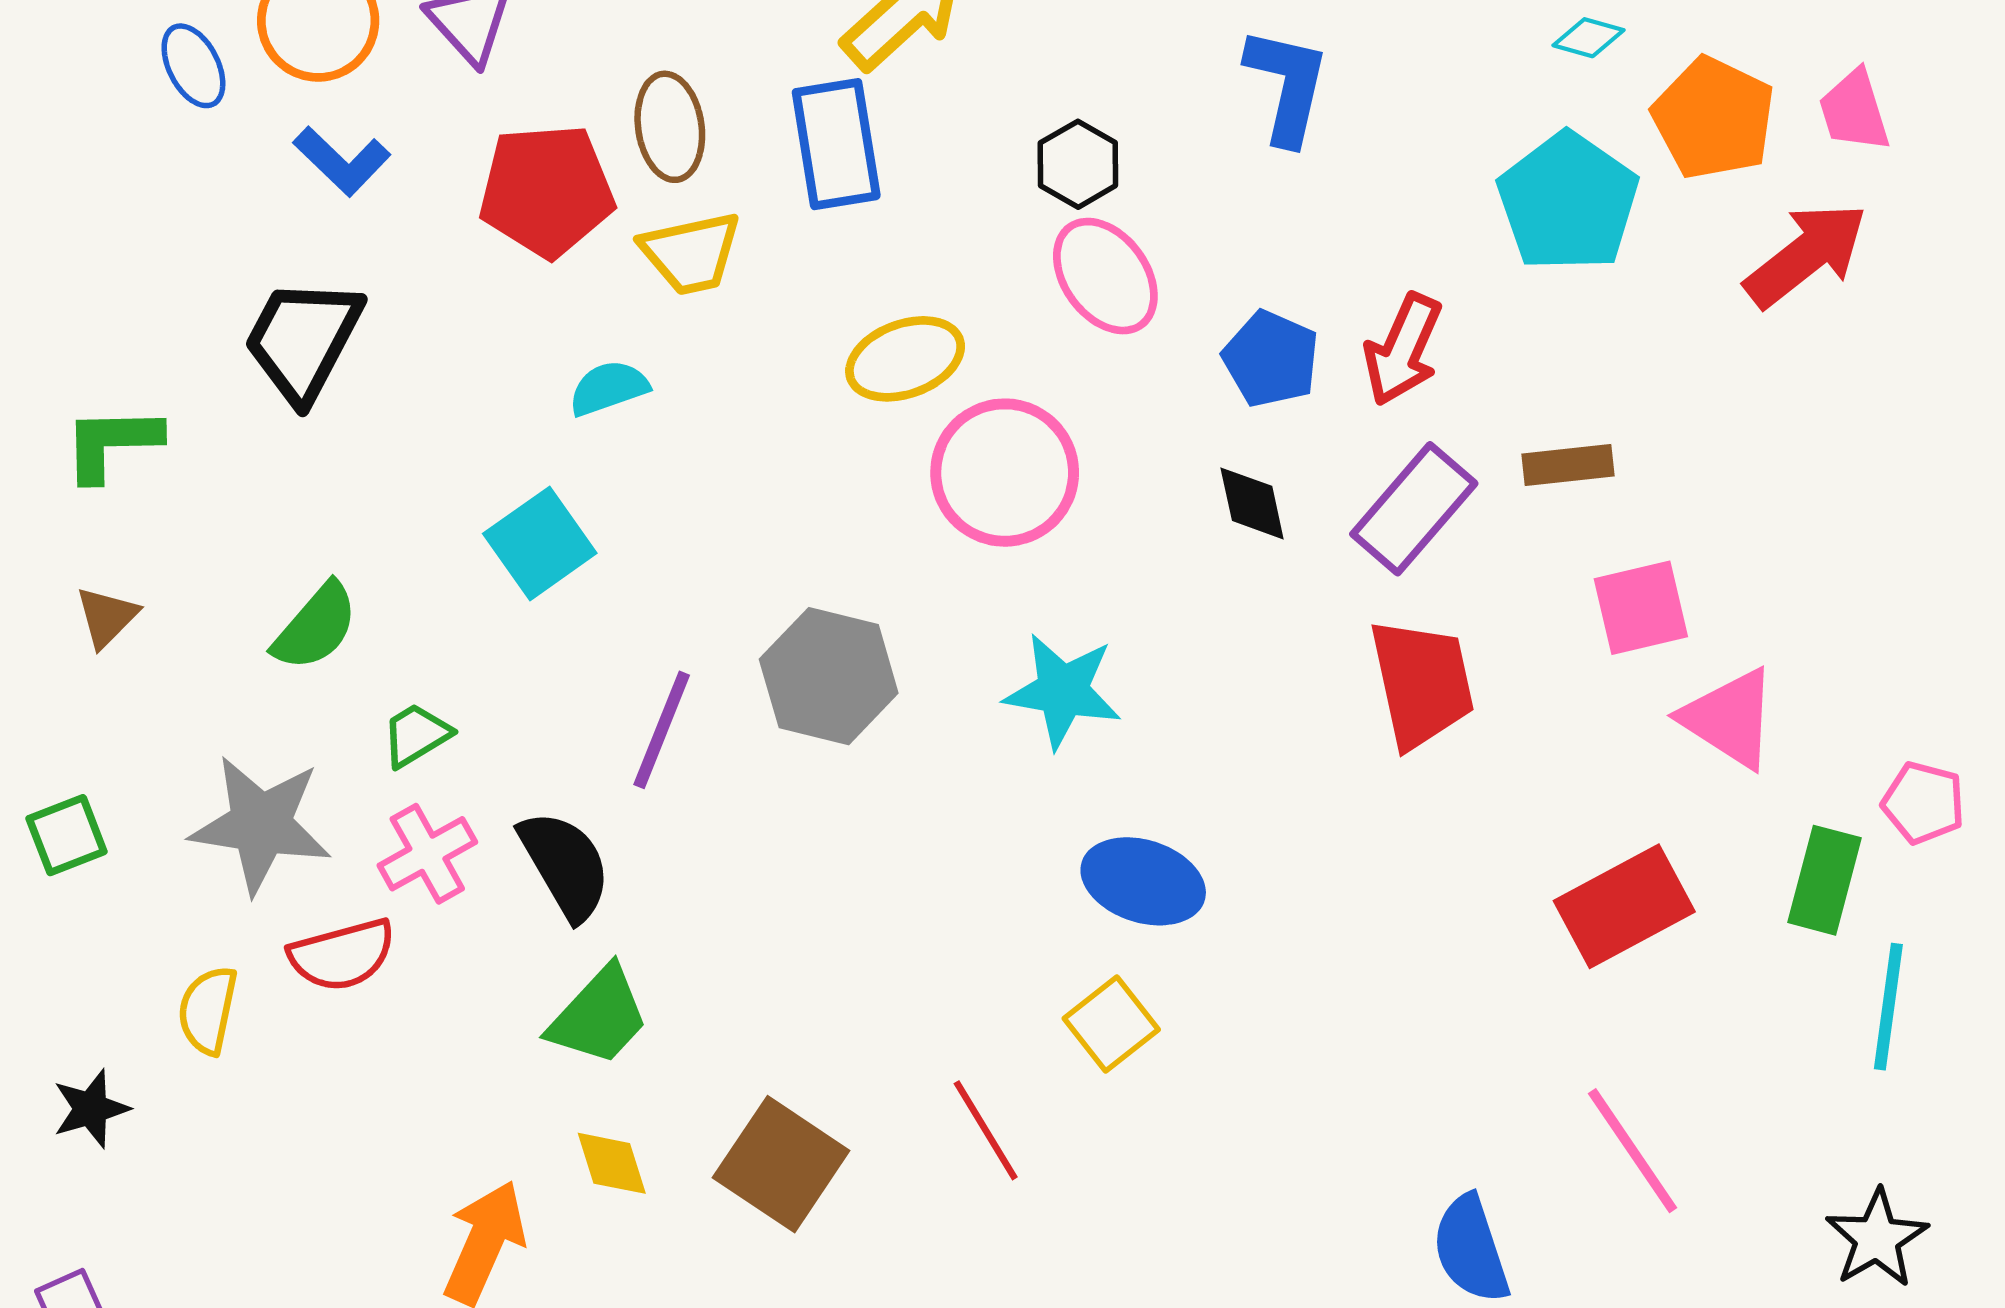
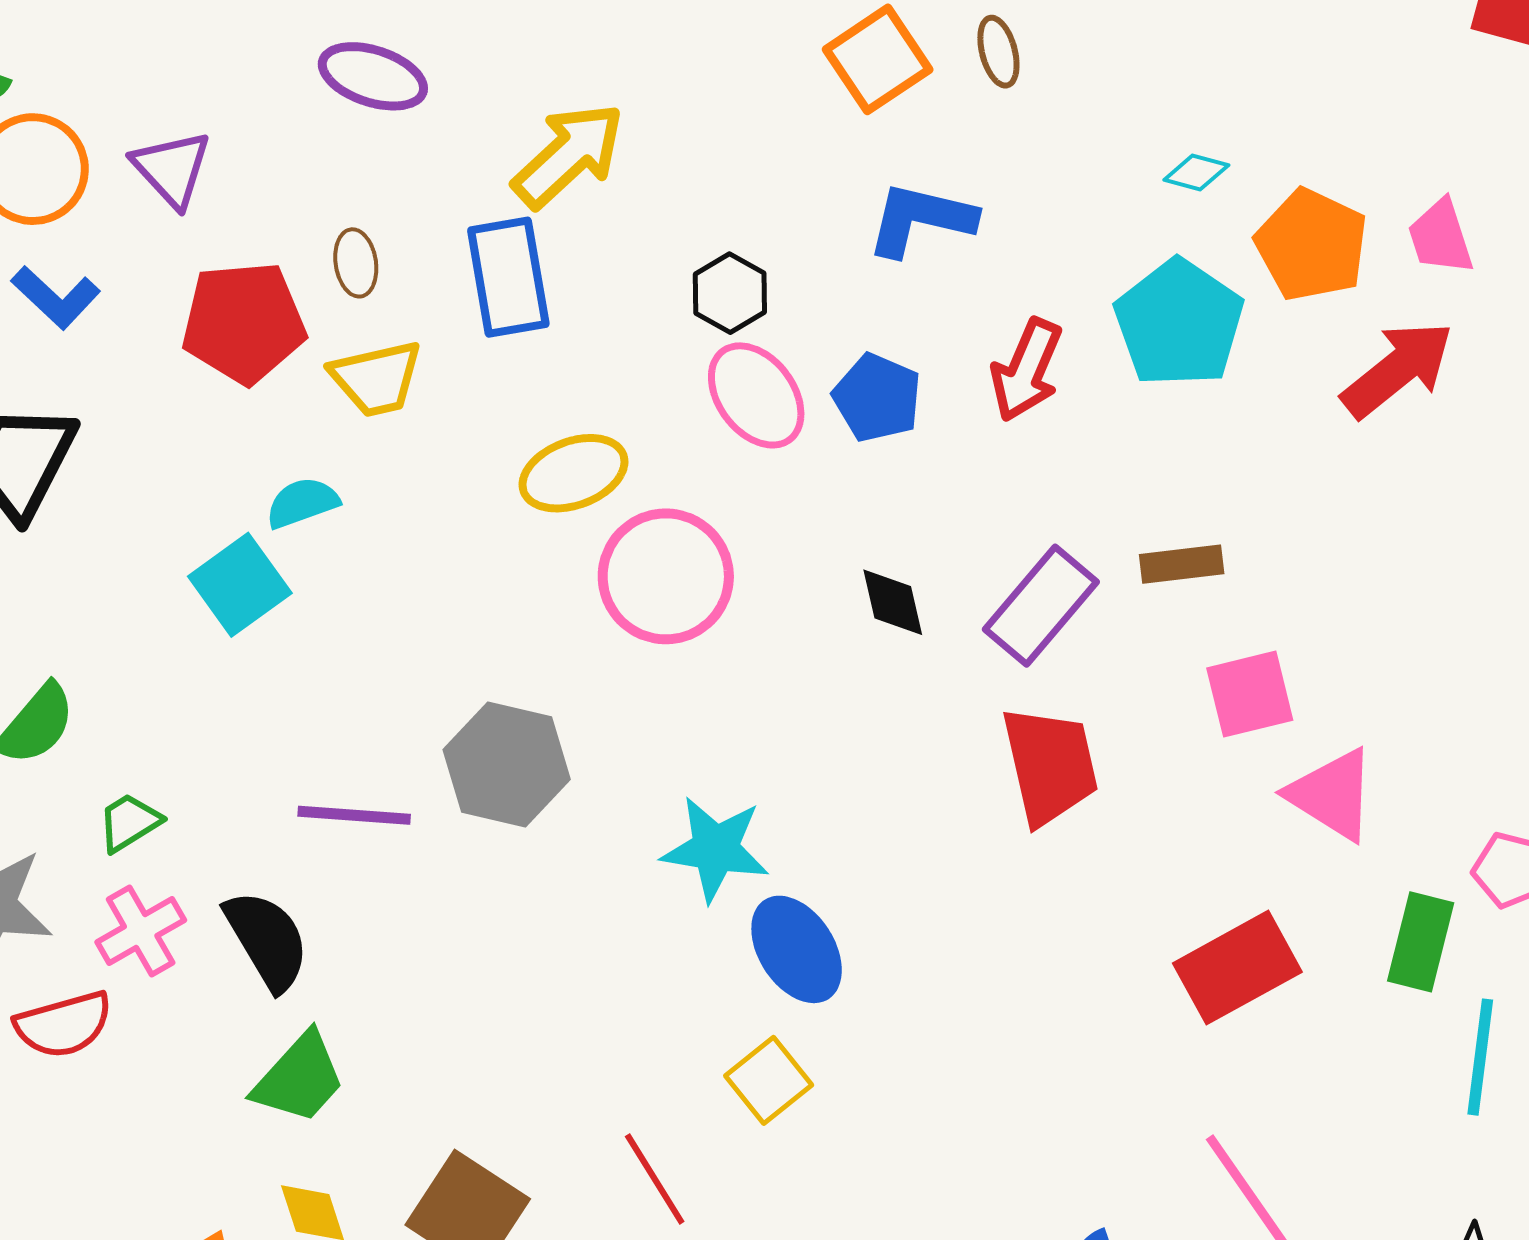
blue L-shape: (1287, 86) -> (921, 219), turned -89
brown ellipse: (670, 127) -> (356, 263), size x0.7
red arrow: (1403, 350) -> (1026, 370), moved
blue pentagon: (1271, 359) -> (877, 398), moved
cyan square: (540, 543) -> (240, 585), moved
cyan star: (1063, 691) -> (715, 849), moved
purple line: (662, 730) -> (354, 815), turned 73
blue ellipse: (1143, 881) -> (797, 949), turned 40

